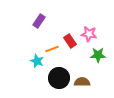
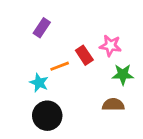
black circle: (59, 78) -> (47, 116), moved
brown semicircle: (82, 82) -> (113, 105), moved

